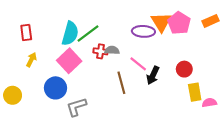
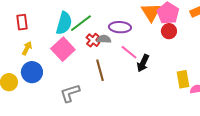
purple ellipse: (143, 31) -> (120, 27), moved
red cross: (101, 51) -> (93, 40), turned 32
red circle: (184, 69) -> (169, 31), moved
brown line: (121, 83) -> (100, 70), moved
blue circle: (55, 88) -> (32, 72), moved

